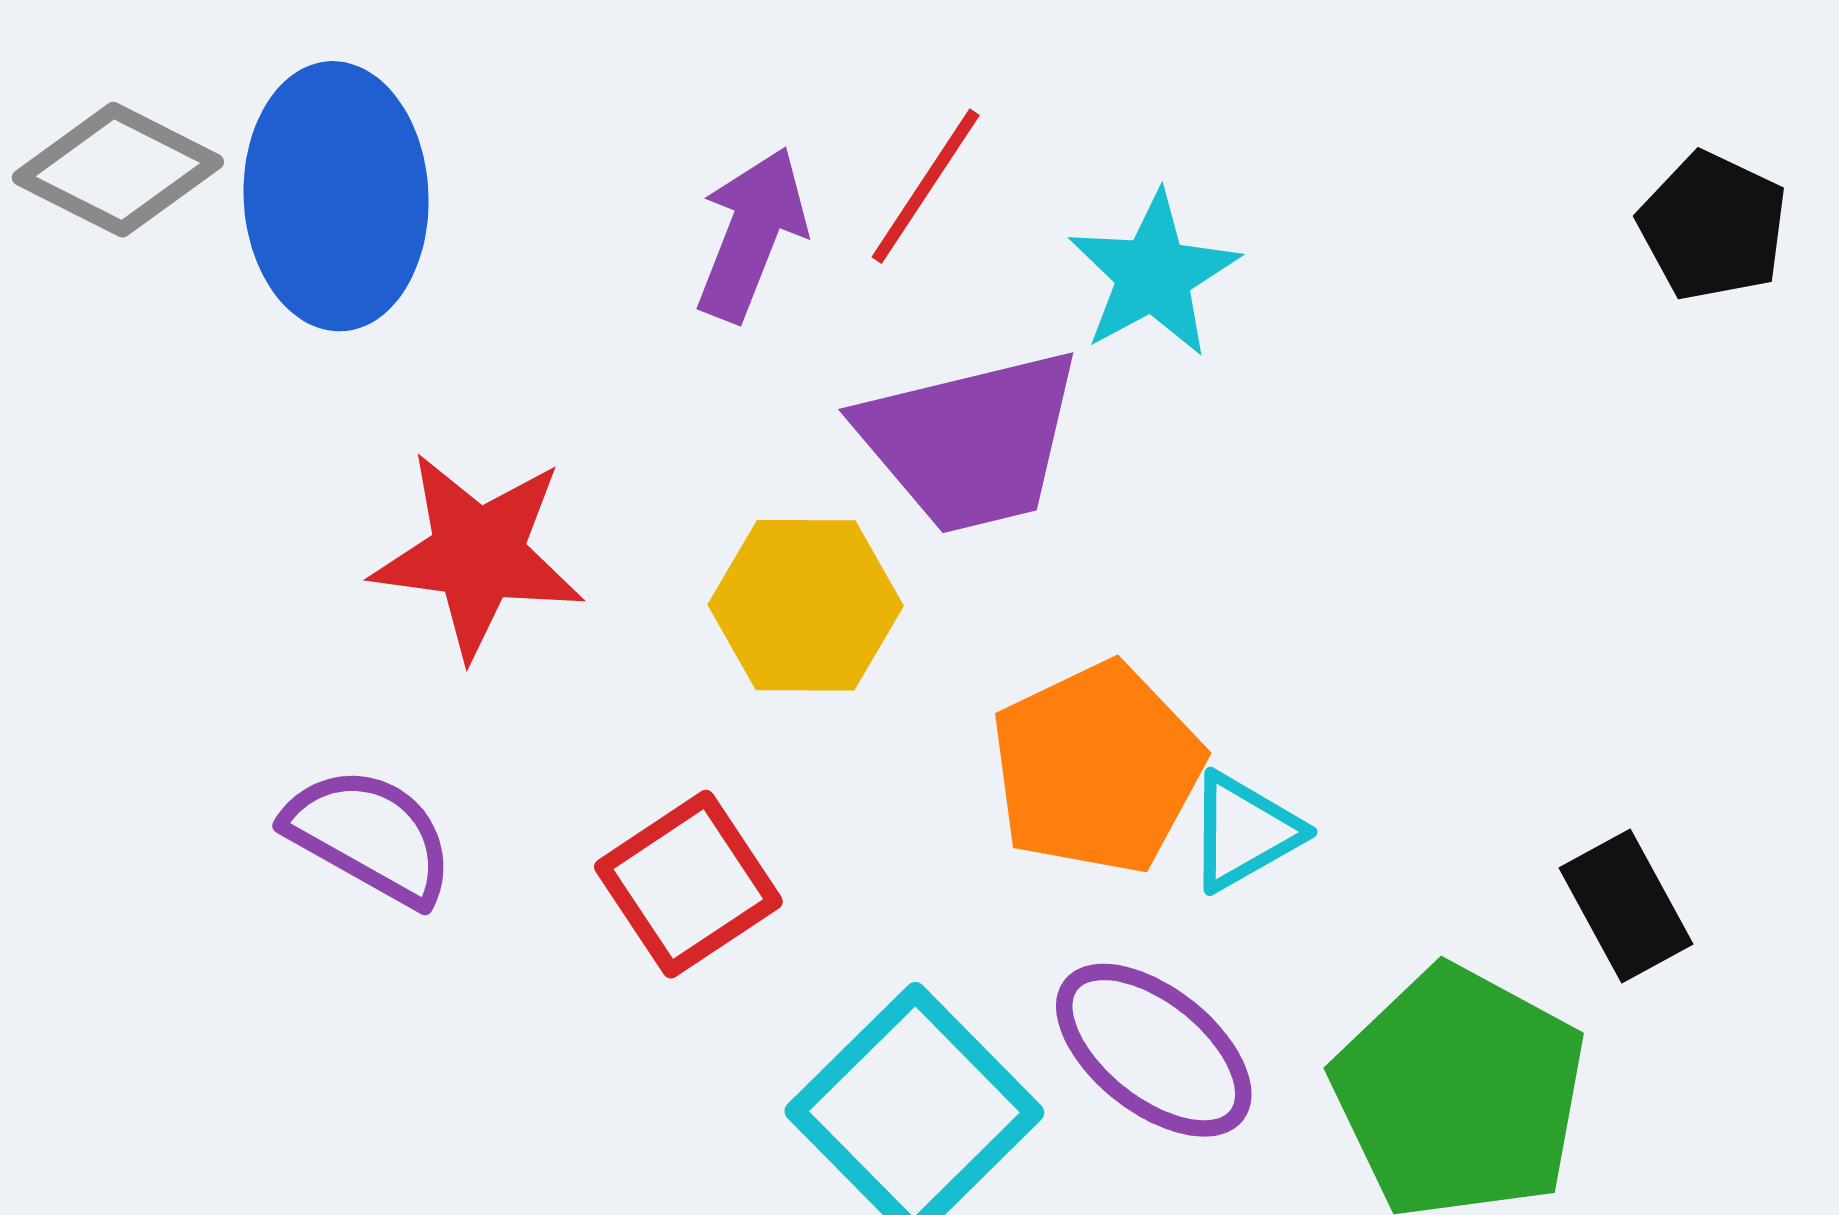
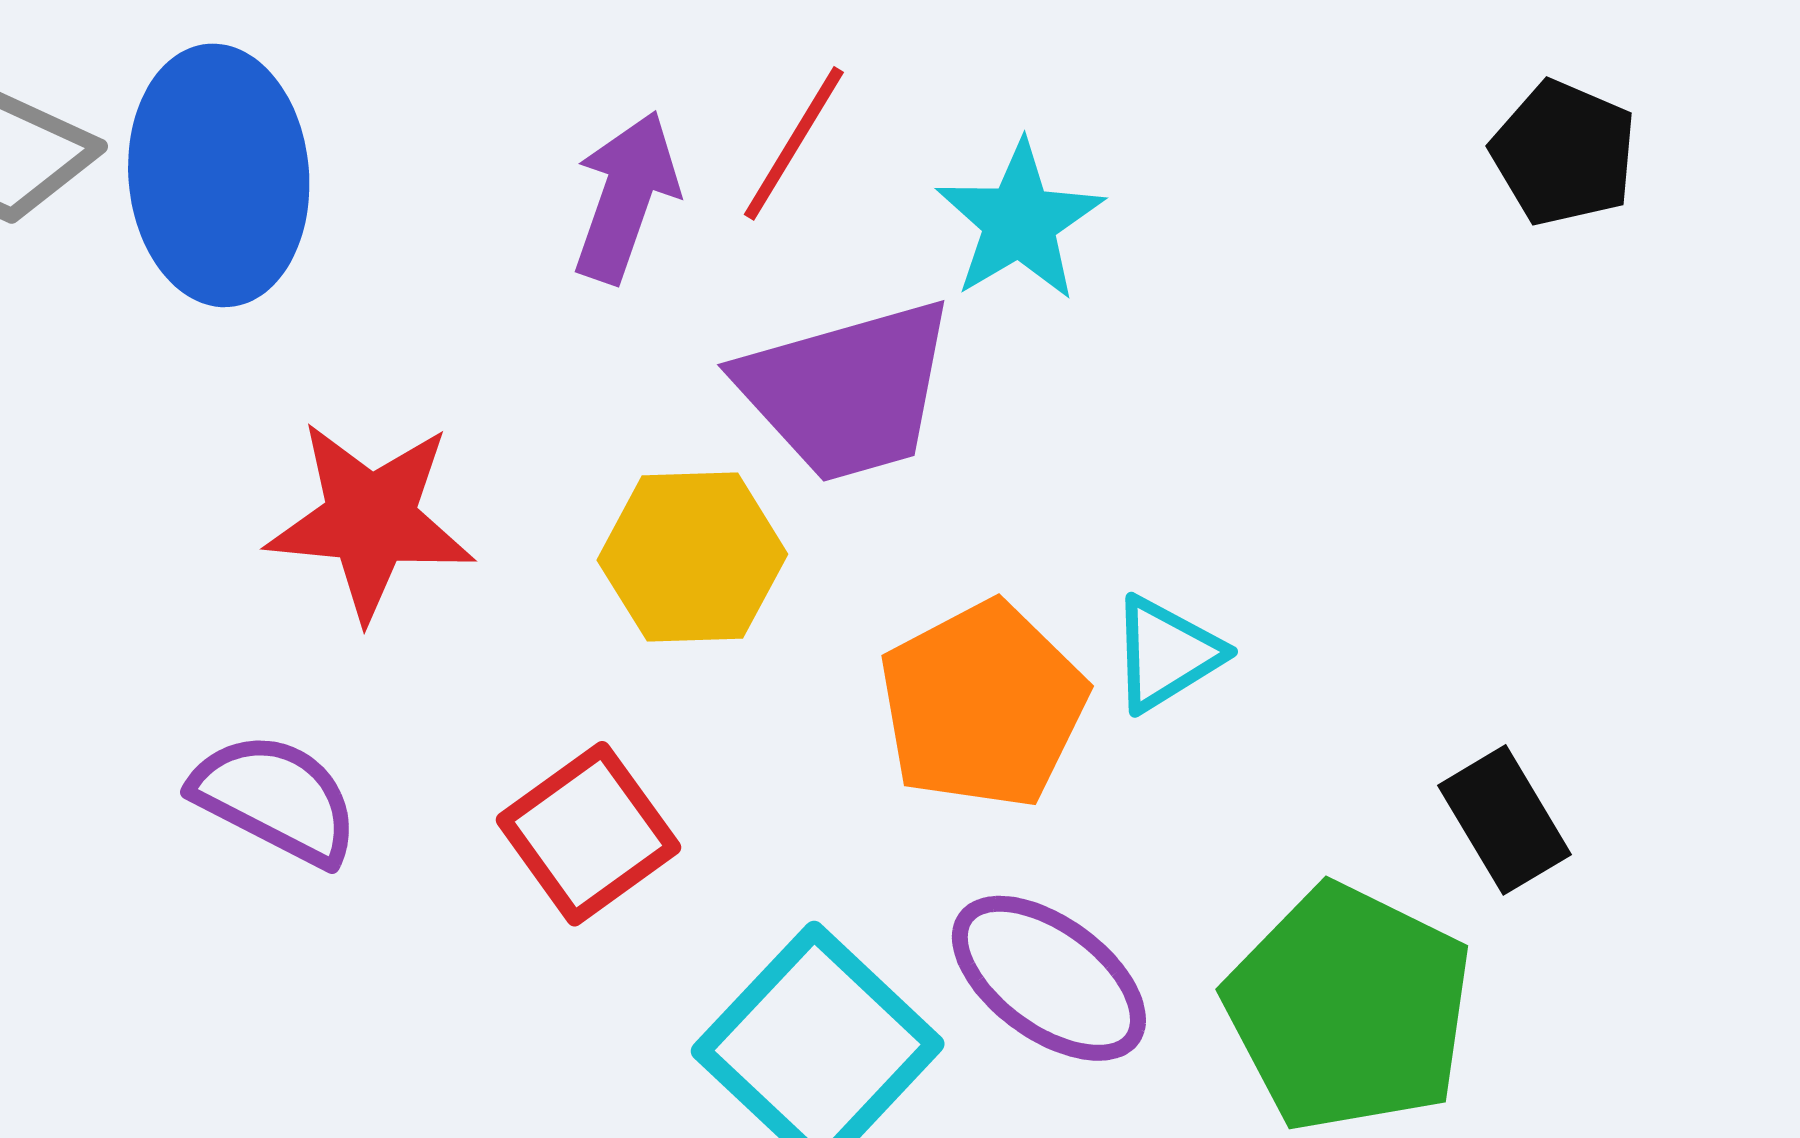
cyan triangle: (1244, 832) -> (1166, 654), moved

